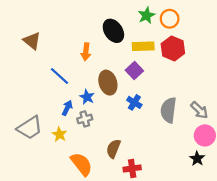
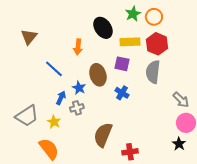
brown triangle: (32, 41) -> (29, 37), turned 30
purple square: (134, 70) -> (122, 64), turned -35
gray semicircle: (168, 110) -> (153, 72), moved
brown semicircle: (113, 149) -> (103, 135), size x1.4
orange semicircle: (81, 164) -> (49, 149), moved
red cross: (132, 168) -> (130, 152), moved

